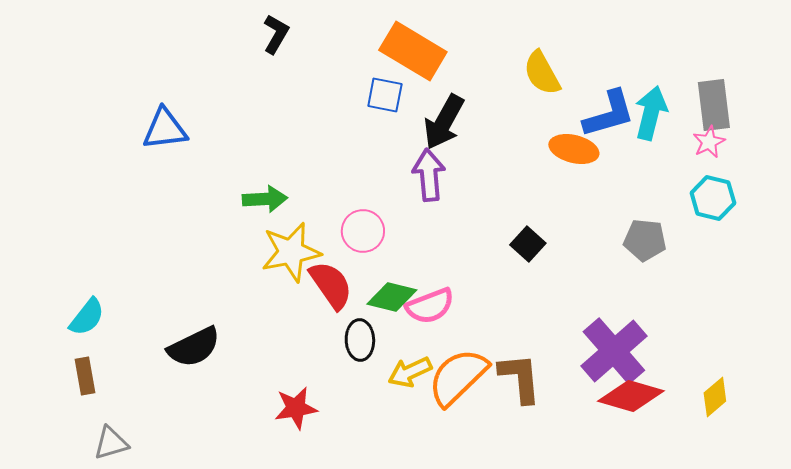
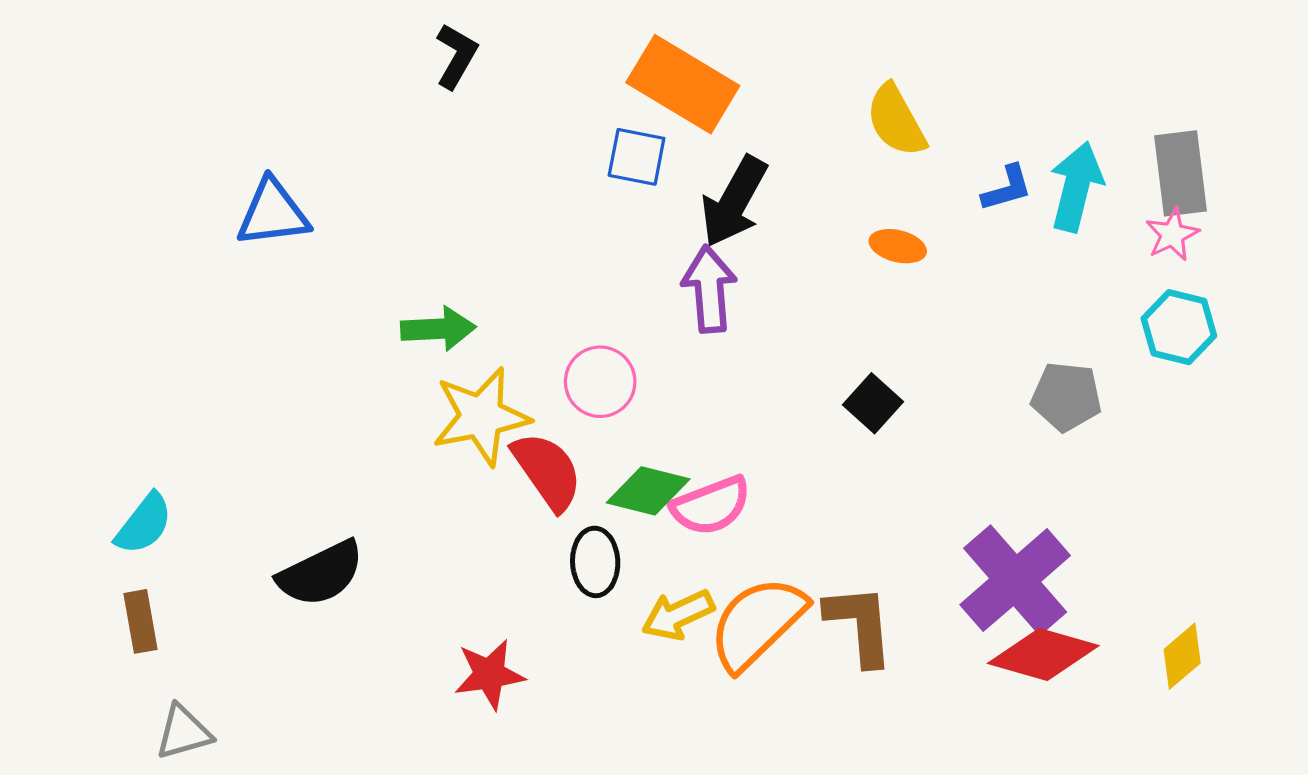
blue L-shape: (609, 114) -> (1007, 188), size x0.6
orange ellipse: (574, 149) -> (898, 246), moved, size x0.7

